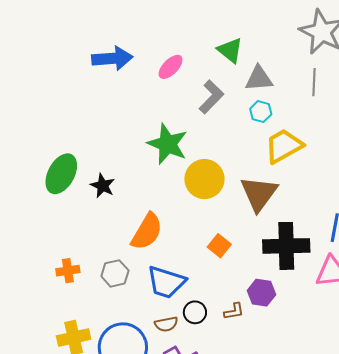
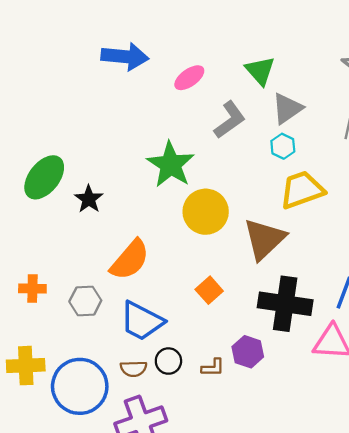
gray triangle: (259, 79) -> (287, 108), turned -40

